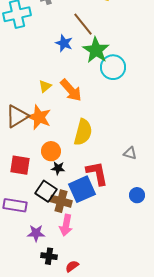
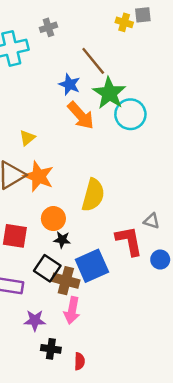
yellow triangle: (45, 86) -> (27, 138), moved
orange arrow: (71, 90) -> (81, 115), moved
red L-shape: (97, 173) -> (129, 241), moved
blue circle: (137, 195) -> (160, 260), moved
red semicircle: (72, 266) -> (79, 361), turned 128

